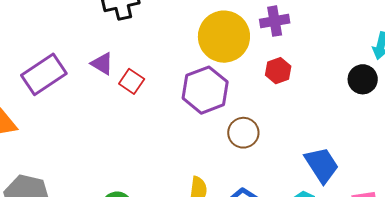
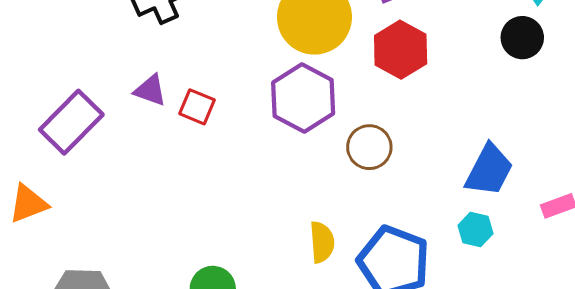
red hexagon: (278, 71) -> (401, 50), size x1.5
blue trapezoid: (322, 165) -> (489, 170), turned 72

